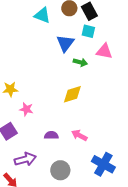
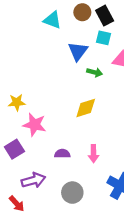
pink star: (26, 109) -> (35, 125), size x1.5
pink arrow: (79, 135) -> (93, 154), turned -119

